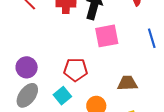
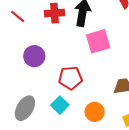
purple circle: (27, 67) -> (34, 56), moved

